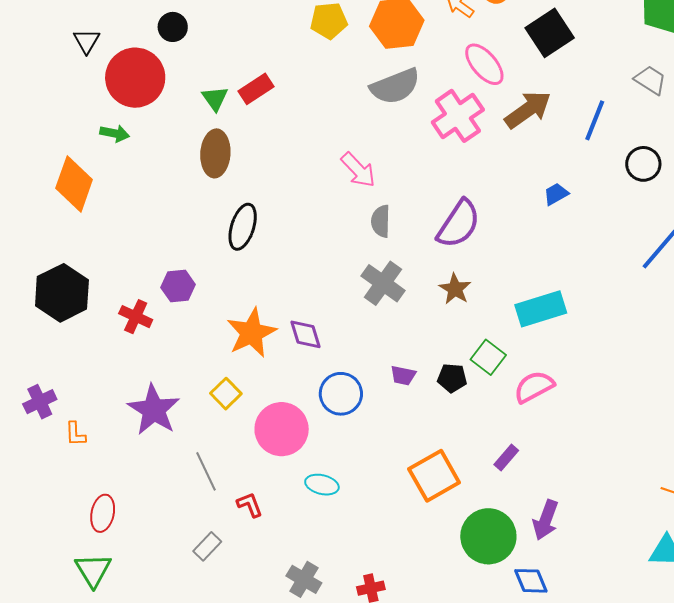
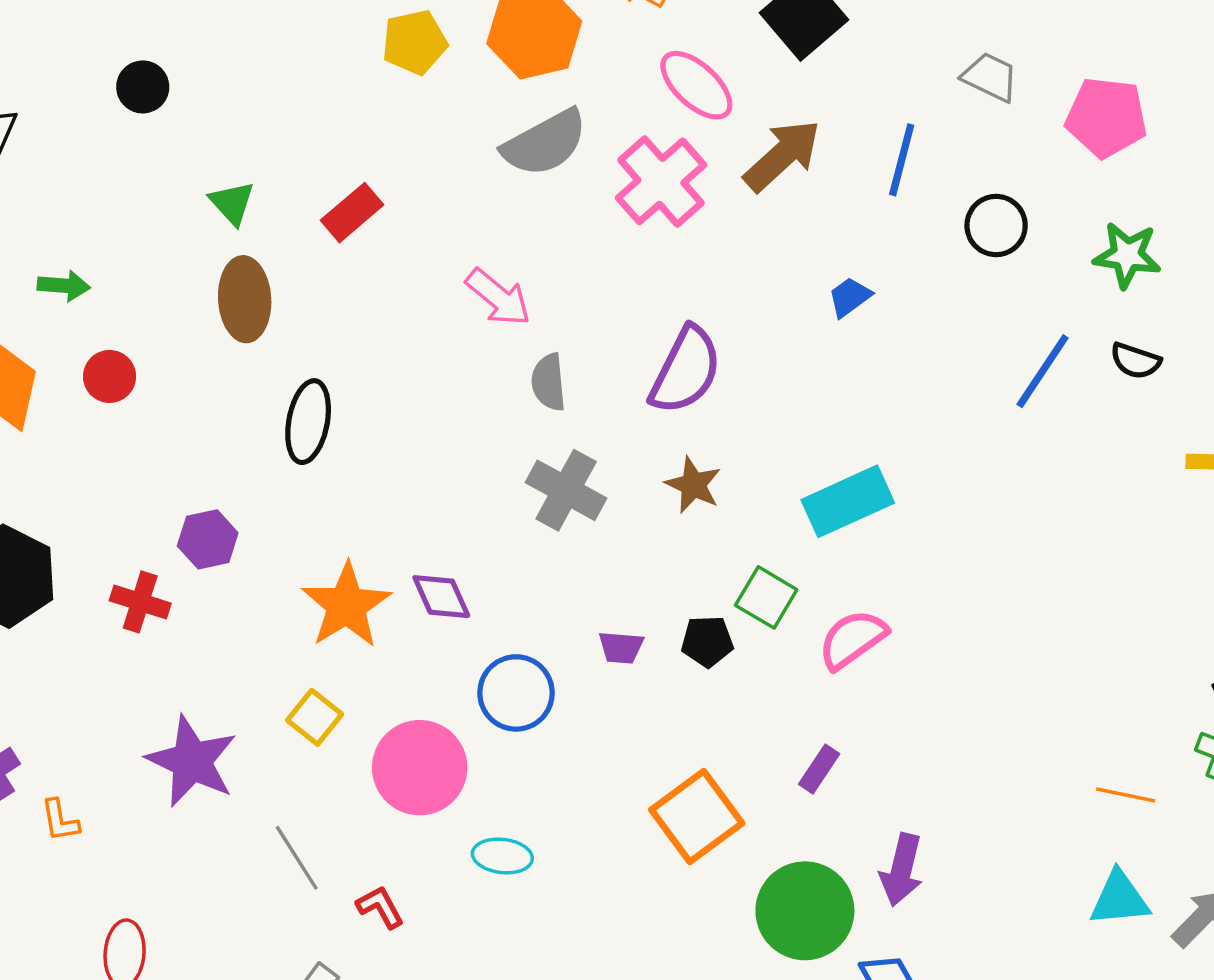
red circle: (135, 78) -> (110, 376), moved, size x0.5
red rectangle: (256, 89) -> (352, 213), moved

